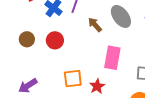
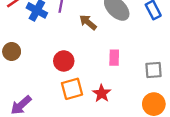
red circle: (55, 40) -> (64, 61), moved
pink rectangle: (112, 58) -> (114, 58), size x0.6

